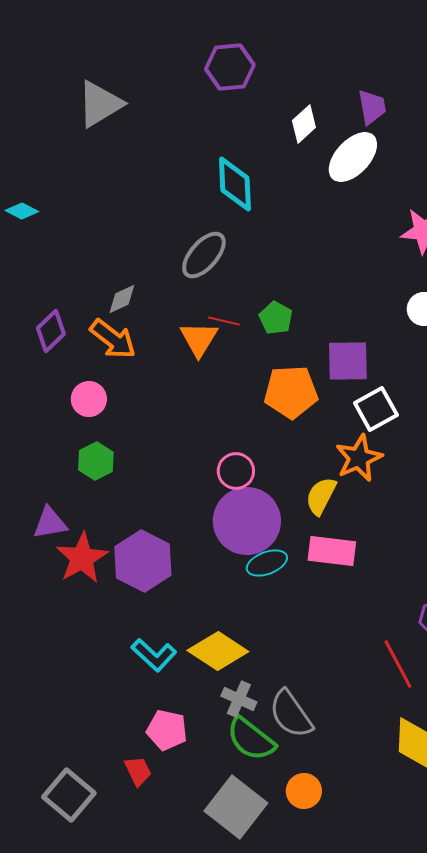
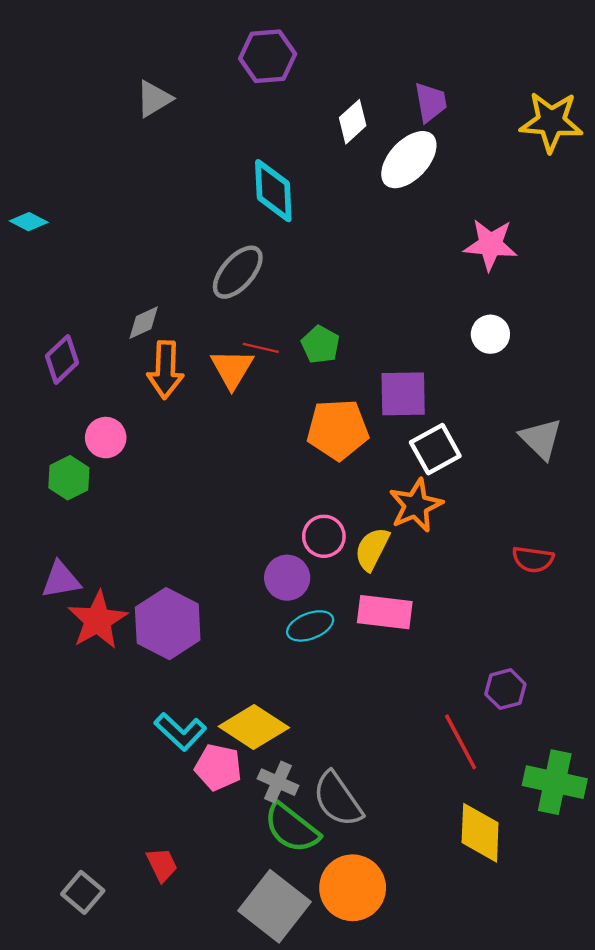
gray triangle: (100, 104) -> (154, 99), moved, size x0.7
orange arrow: (113, 339) -> (165, 370), moved, turned 54
green hexagon: (96, 461) -> (69, 478), moved
pink circle: (236, 471) -> (324, 536), moved
purple circle: (247, 521) -> (287, 578), size x0.6
pink pentagon: (167, 730) -> (218, 767), moved
orange circle: (304, 791) -> (353, 888), size x1.6
gray square: (69, 795) -> (83, 892), size x0.7

